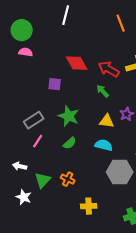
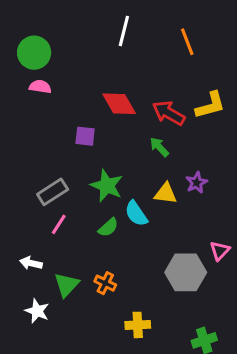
white line: (66, 15) -> (124, 31), moved
cyan semicircle: (104, 145) -> (136, 214), moved, turned -138

